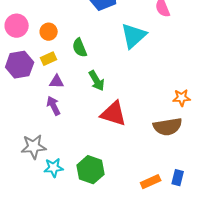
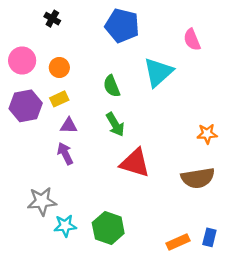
green semicircle: (80, 48) -> (112, 86), moved
orange star: (182, 98) -> (207, 134), moved

